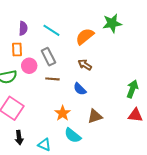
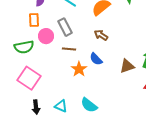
orange star: (63, 113) -> (79, 69), moved
brown triangle: (95, 116) -> (127, 66), moved
cyan triangle: (44, 145) -> (61, 106), moved

